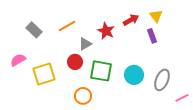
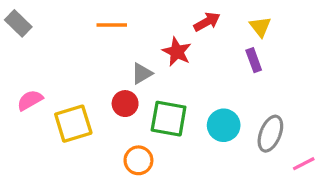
red arrow: (131, 20) -> (207, 22), moved
orange line: (67, 26) -> (112, 25), moved, turned 30
gray rectangle: (34, 30) -> (18, 23), moved

